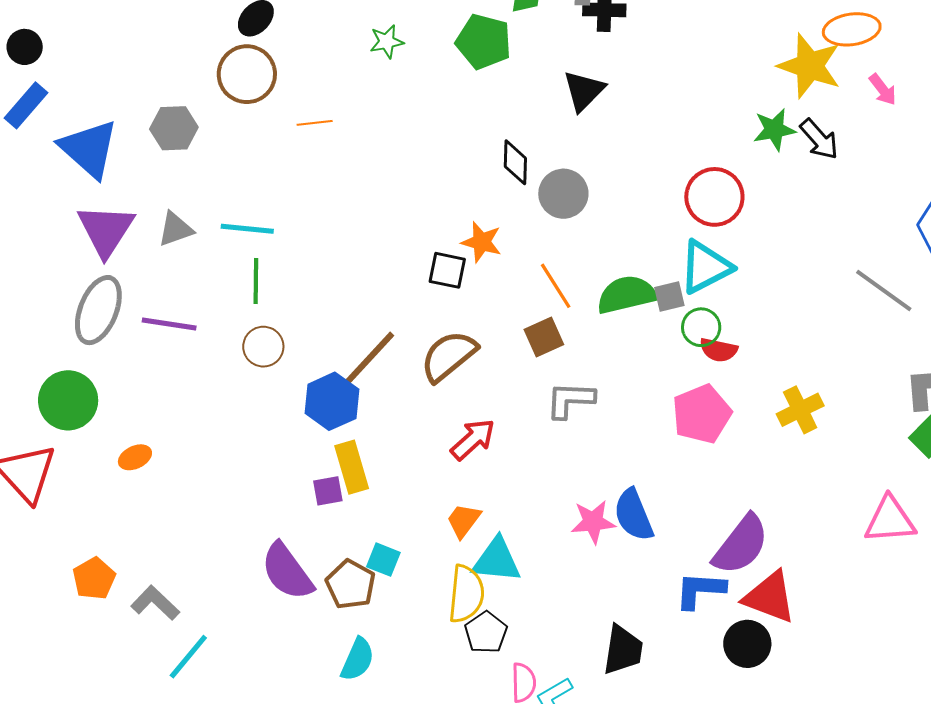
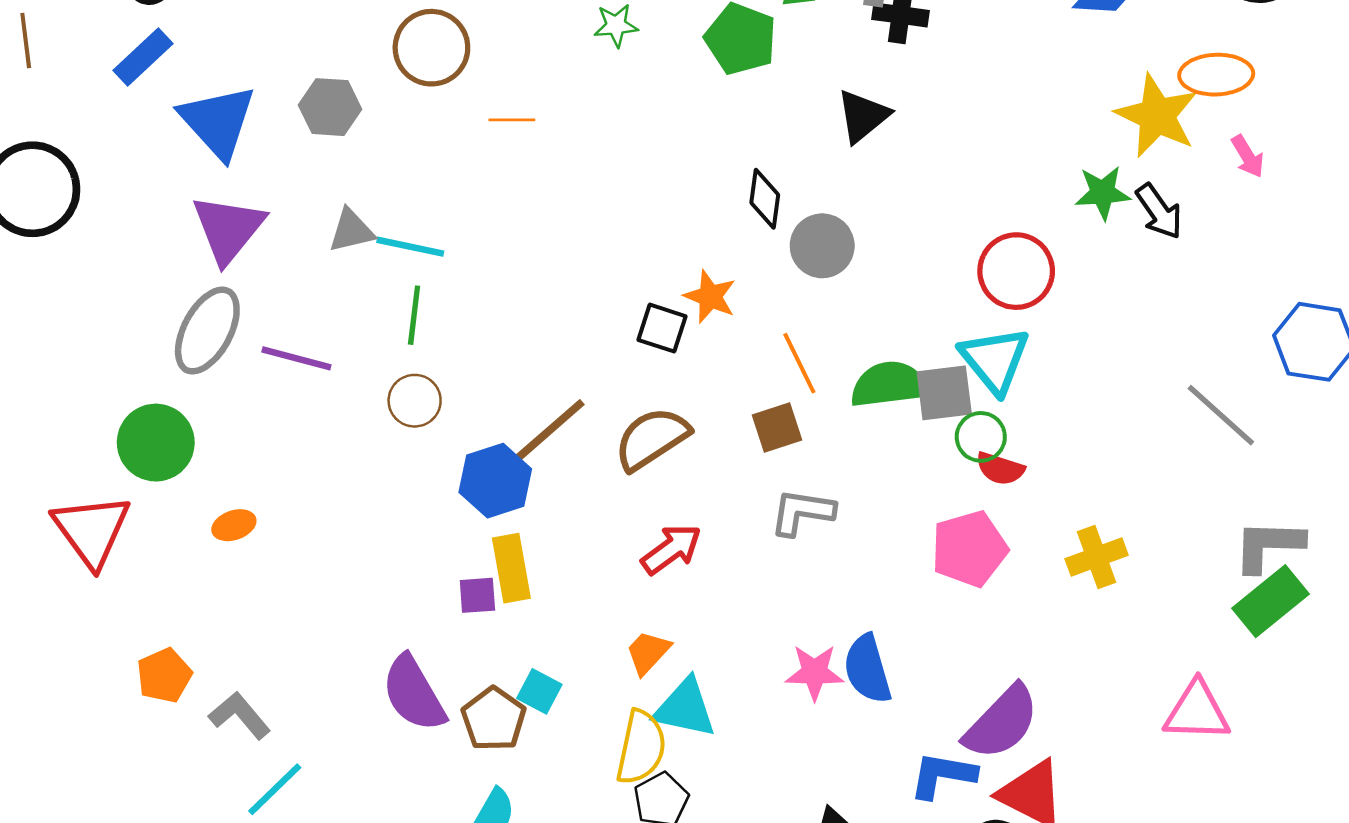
gray triangle: (175, 229) -> (351, 231), moved
cyan triangle: (705, 267) -> (995, 360), turned -48
gray square: (669, 296) -> (944, 393), size x1.5

